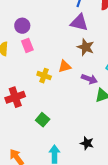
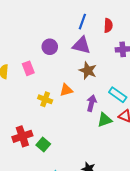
purple circle: (22, 26) -> (50, 47), moved
purple arrow: (89, 79) -> (91, 103), turned -98
red cross: (15, 97) -> (22, 136), moved

